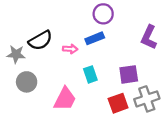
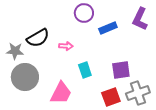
purple circle: (103, 14) -> (84, 13), moved
purple L-shape: (149, 37) -> (140, 19), moved
blue rectangle: (95, 38) -> (108, 28), moved
gray circle: (27, 82) -> (25, 77), size x1.4

